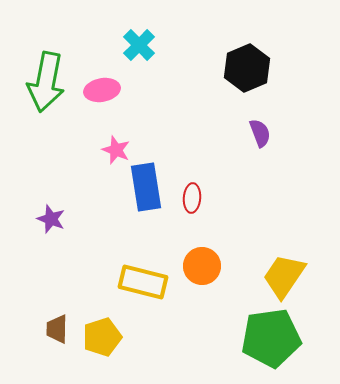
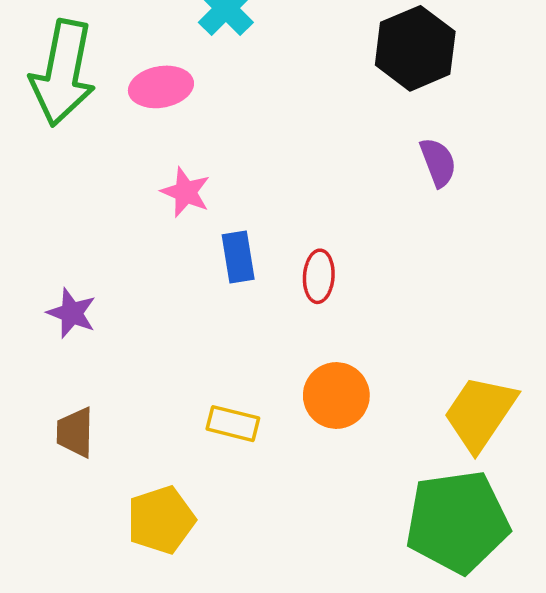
blue rectangle: (146, 187) -> (238, 257), size x0.6
yellow rectangle: (143, 282) -> (233, 424), size x0.6
brown trapezoid: (57, 329) -> (75, 432), moved

